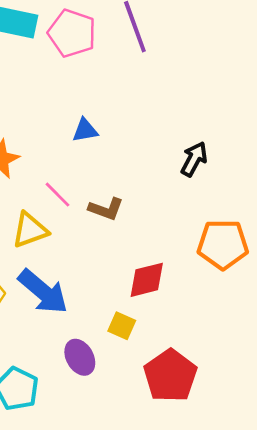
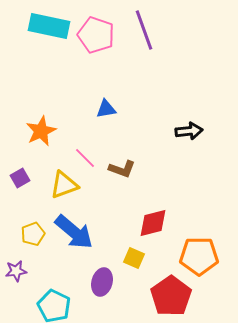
black arrow: (194, 159) -> (189, 131), turned 56
orange pentagon: (223, 244) -> (199, 256), moved
purple ellipse: (80, 357) -> (102, 282), turned 44

